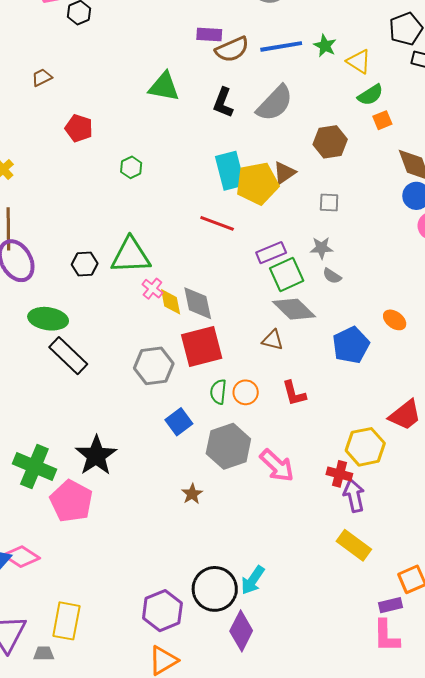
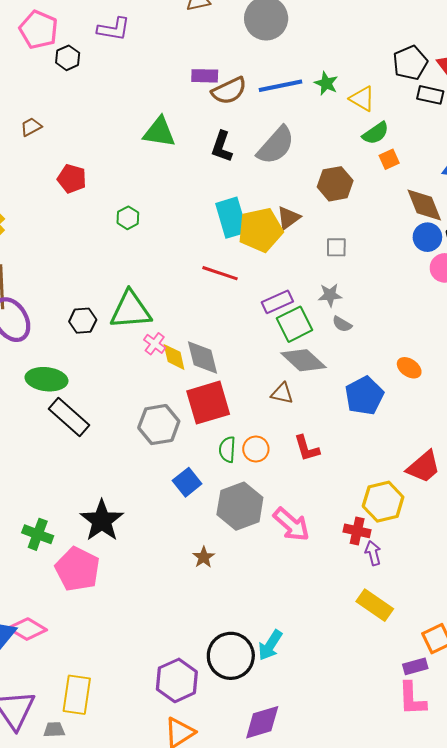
green cross: (34, 467) -> (38, 534), size x0.7
purple arrow: (354, 496) -> (373, 553), size x0.7
purple diamond: (241, 631) -> (262, 722), moved, turned 48

